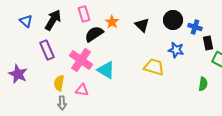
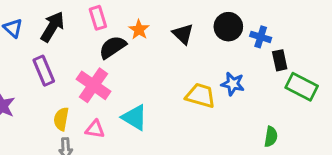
blue star: (176, 50) -> (233, 84), moved
cyan triangle: (106, 70) -> (135, 118), moved
green semicircle: (203, 84) -> (271, 137), moved

